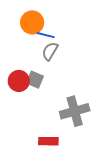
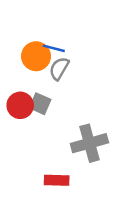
orange circle: (32, 22) -> (36, 56), moved

